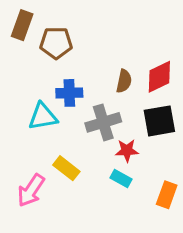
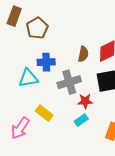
brown pentagon: (56, 43) -> (37, 28), turned -30
cyan rectangle: (121, 179) -> (81, 120), turned -64

